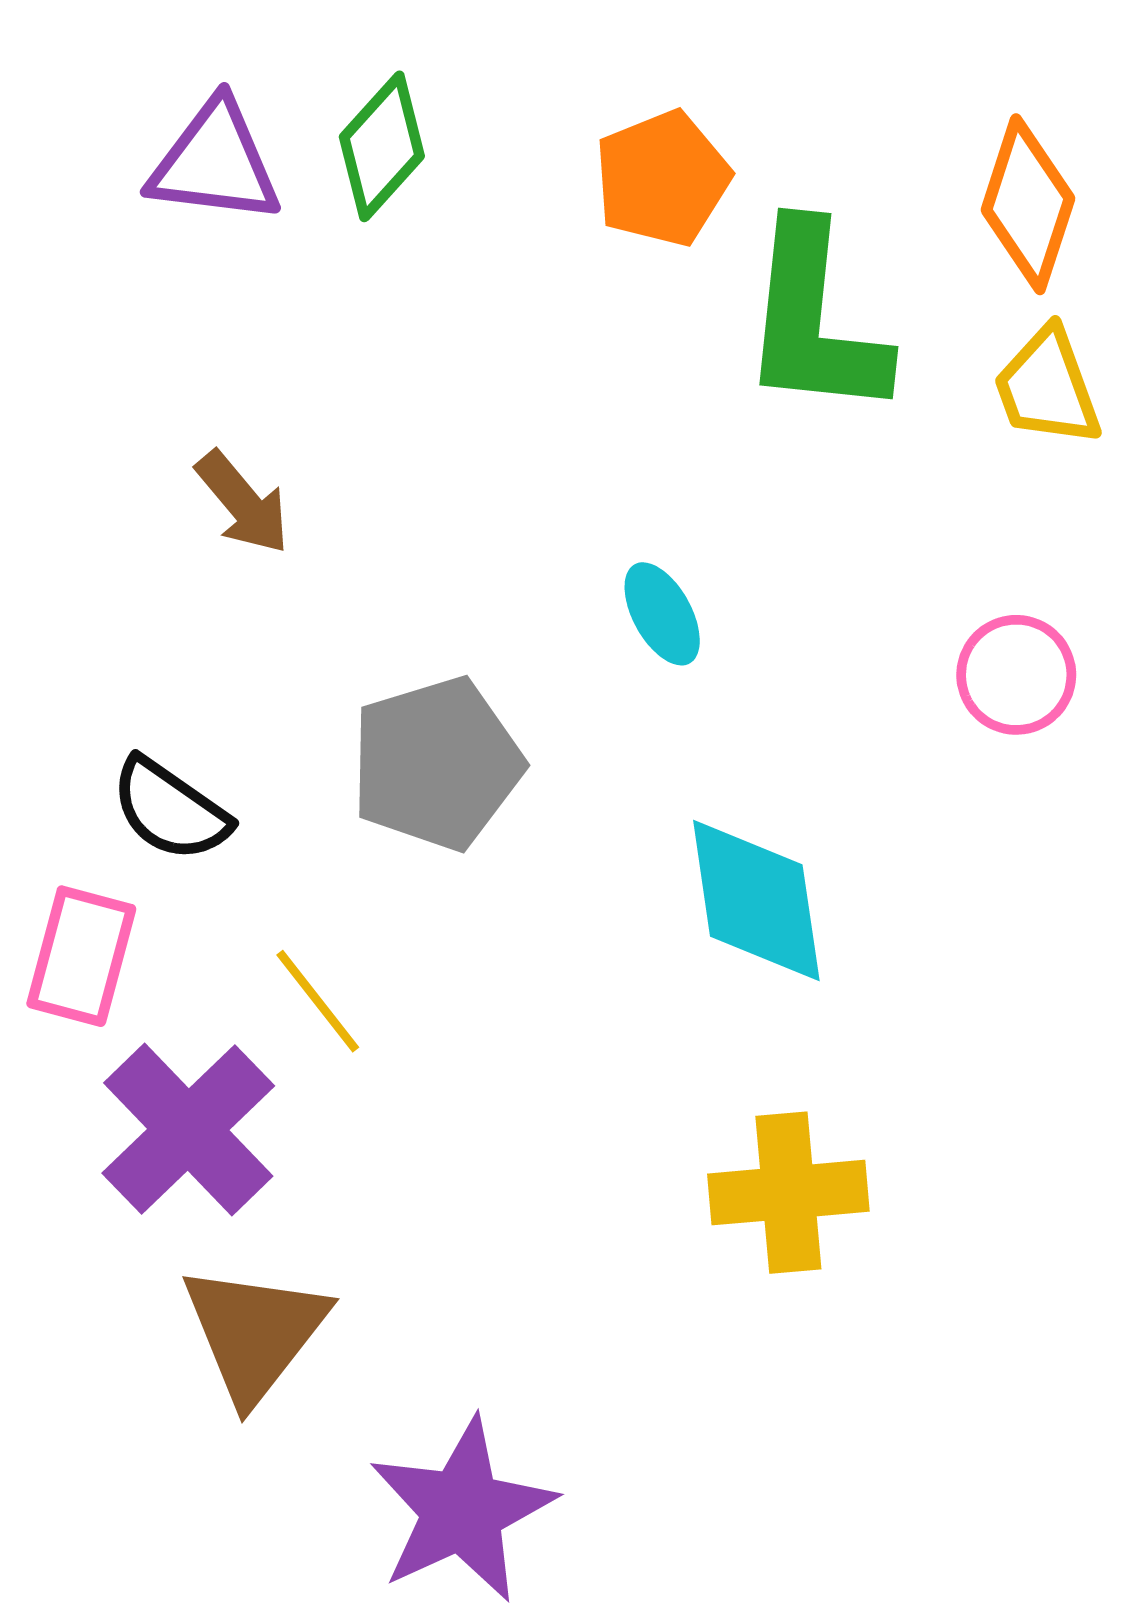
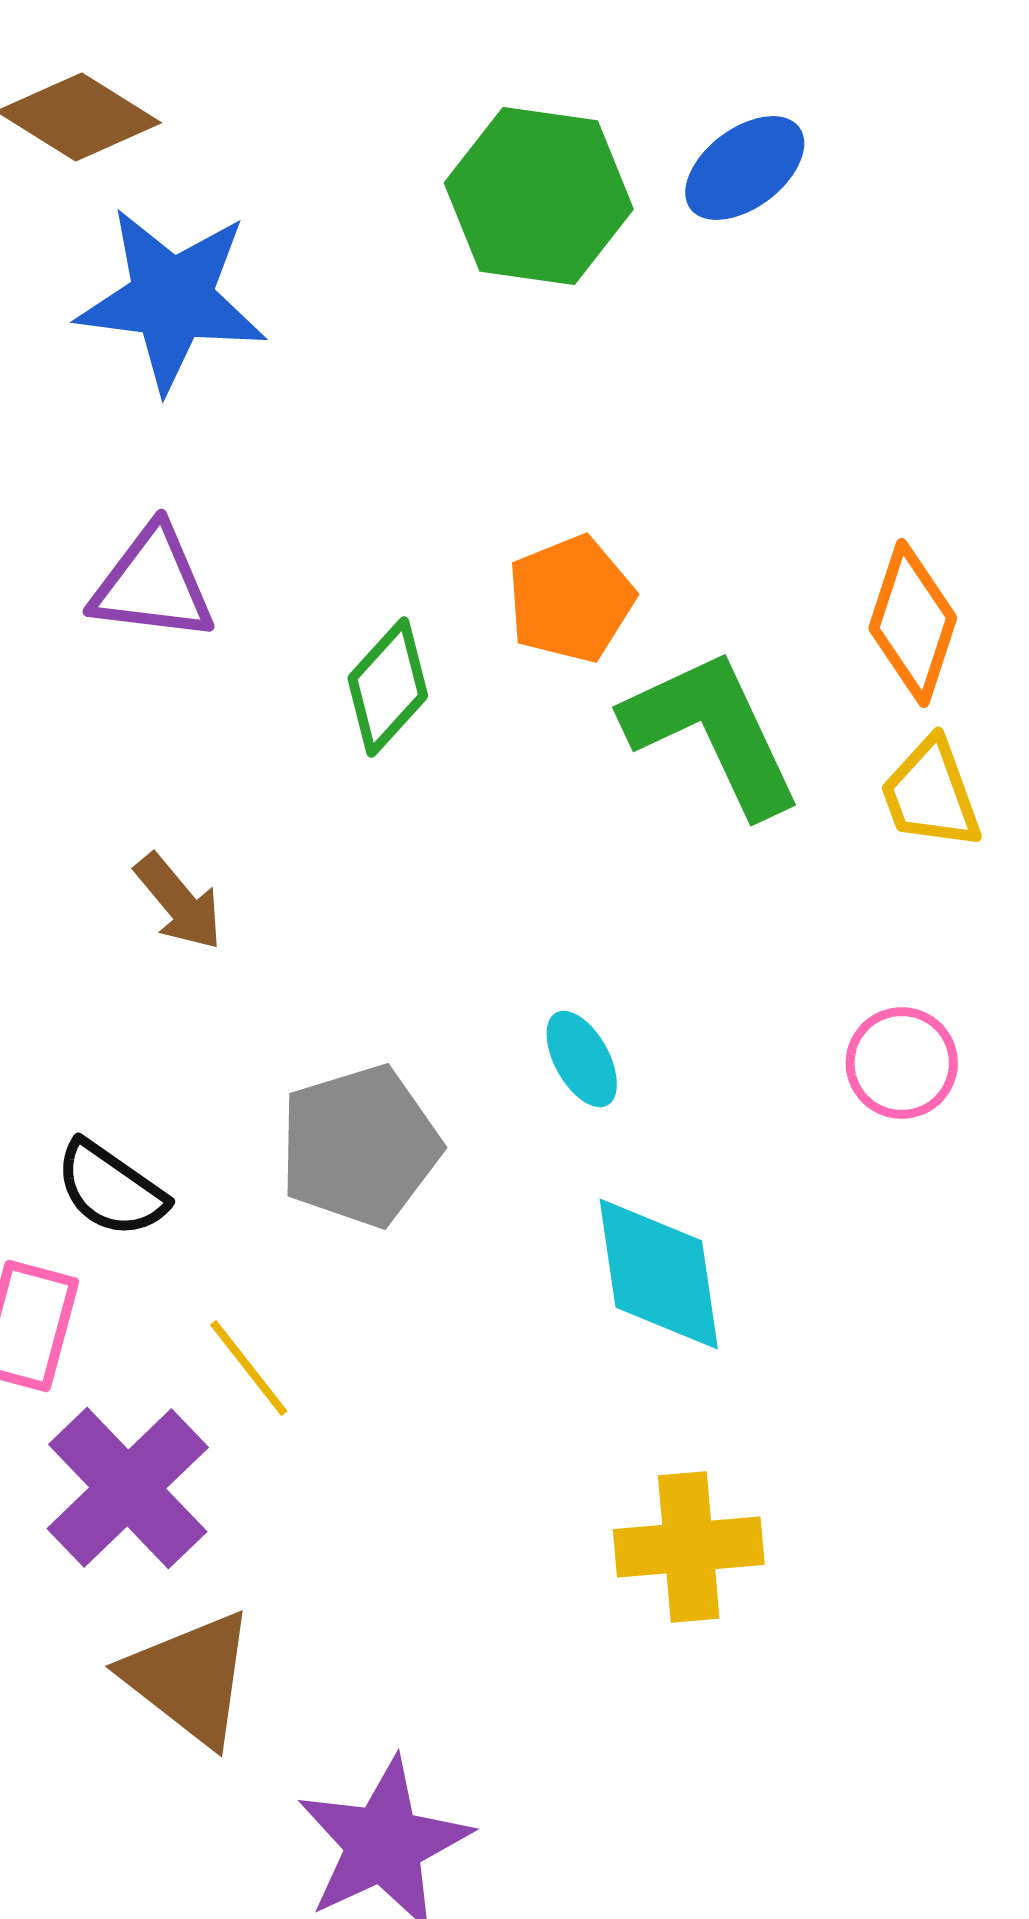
green diamond: (382, 146) -> (388, 687), moved
green L-shape: (814, 321) -> (713, 732), turned 149
cyan ellipse: (662, 614) -> (582, 1059), moved
brown triangle: (255, 1333) -> (190, 1678), turned -30

